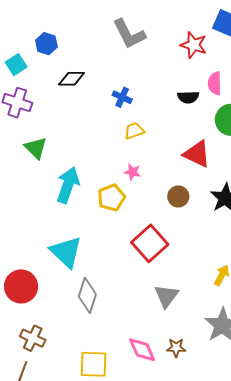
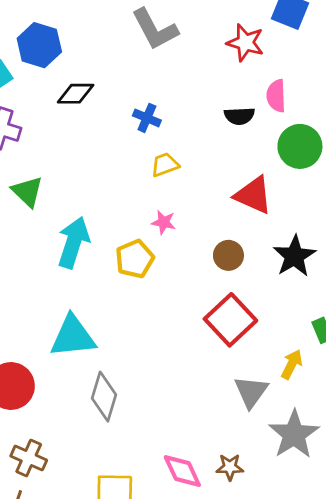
blue hexagon: (46, 44) -> (39, 45), size x1.4
red square: (150, 243) -> (230, 320), moved
cyan triangle: (66, 252) -> (73, 336), turned -48
gray triangle: (166, 296) -> (251, 392), moved

